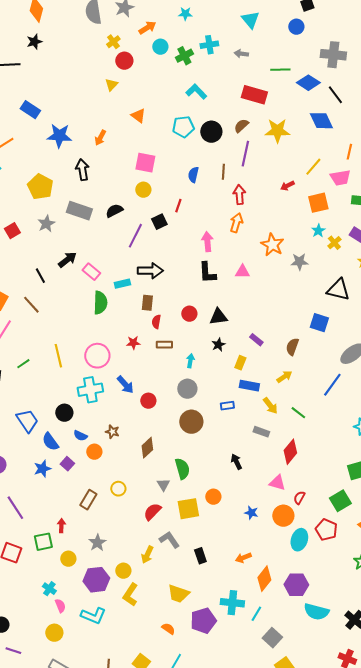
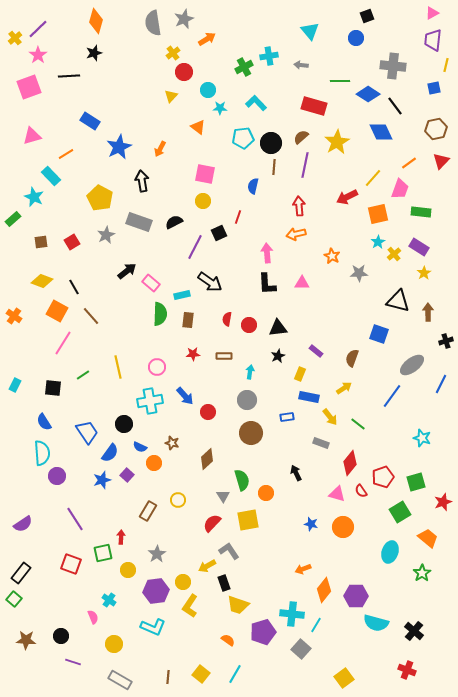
cyan star: (185, 14) -> (220, 108), moved
cyan circle: (160, 47) -> (208, 90), moved
yellow star: (277, 131) -> (337, 142), turned -30
blue star: (59, 136) -> (119, 147), turned -30
orange line: (349, 152) -> (409, 163), turned 42
brown line: (223, 172) -> (274, 167), moved
pink trapezoid: (340, 178) -> (400, 189), turned -60
red arrow: (287, 186) -> (347, 197), size x1.5
orange arrow: (236, 223) -> (296, 234), turned -120
orange star: (272, 245) -> (332, 256), size x0.7
black arrow: (150, 271) -> (210, 282), turned 35
black line: (40, 276) -> (74, 287), moved
brown rectangle: (147, 303) -> (188, 320), moved
red semicircle: (156, 322) -> (227, 319), moved
pink circle: (97, 356) -> (157, 367), size x0.7
blue semicircle: (50, 442) -> (110, 453), turned -108
orange circle: (213, 497) -> (266, 493), moved
red semicircle: (299, 498) -> (361, 491), moved, turned -64
red pentagon: (326, 530) -> (383, 477), moved, turned 30
cyan ellipse: (299, 540) -> (390, 552), moved
yellow arrow: (147, 555) -> (207, 566), turned 36
black rectangle: (200, 556) -> (224, 583), moved
pink semicircle: (60, 606) -> (93, 617), moved
gray square: (272, 638) -> (301, 649), moved

